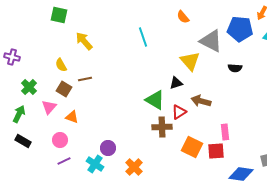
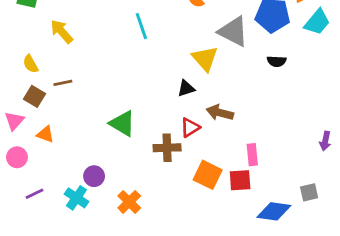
black semicircle: (235, 68) -> (277, 61), moved
green triangle: (155, 100) -> (122, 123), moved
pink circle: (60, 140) -> (17, 157), moved

